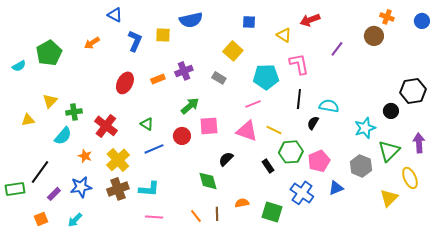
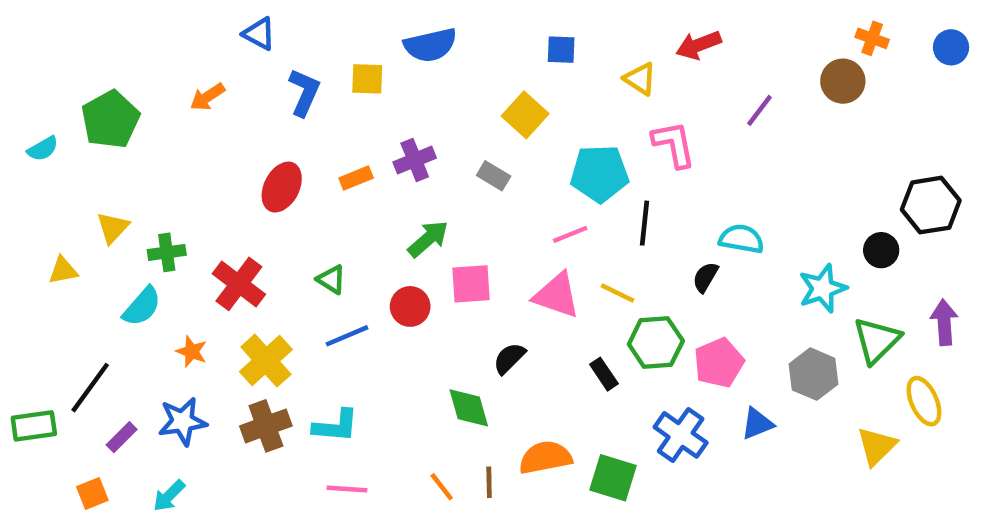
black line: (299, 99) -> (645, 223), moved
orange semicircle: (242, 203) -> (545, 457), size x1.6

